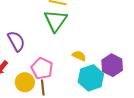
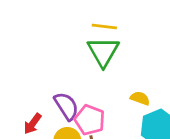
purple semicircle: (16, 41) -> (66, 106), moved

